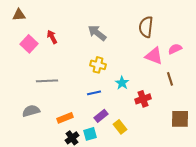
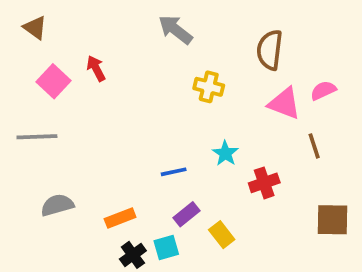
brown triangle: (19, 15) -> (35, 28), turned 40
gray arrow: (97, 33) -> (175, 30), moved
yellow cross: (98, 65) -> (209, 87), moved
gray line: (47, 81) -> (37, 137), moved

